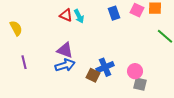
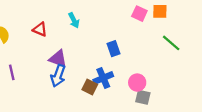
blue rectangle: (114, 13) -> (113, 49), moved
red triangle: (66, 15) -> (40, 29), moved
blue arrow: (65, 65) -> (58, 76), turned 126

